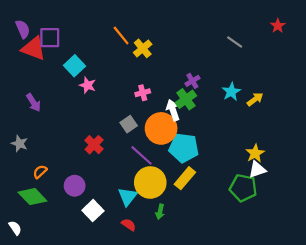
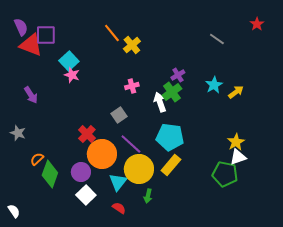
pink star: (88, 85) -> (72, 75), moved
orange circle: (161, 128) -> (102, 154), moved
purple circle: (75, 186) -> (81, 172), moved
green diamond: (32, 197) -> (50, 174), moved, turned 64

